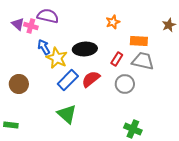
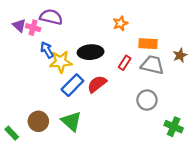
brown star: (169, 25) -> (180, 55), moved
yellow star: (57, 58) -> (61, 62), turned -30
brown circle: (19, 84) -> (38, 121), moved
gray circle: (125, 84) -> (147, 100), moved
green rectangle: (11, 125) -> (12, 133), turned 40
green cross: (133, 129) -> (174, 127), moved

